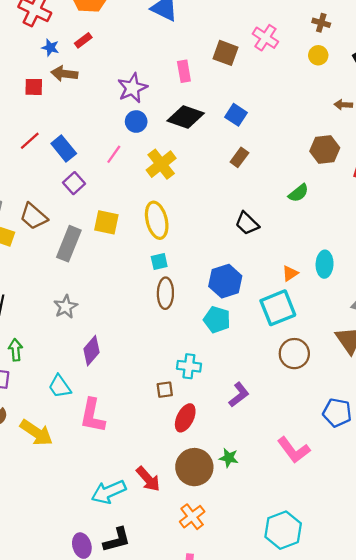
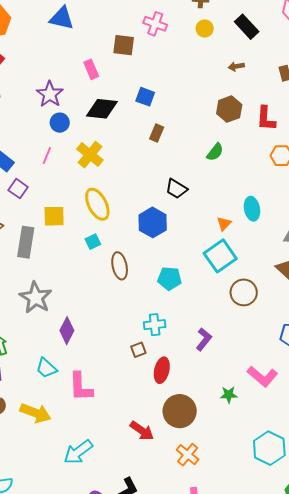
cyan square: (159, 261) -> (93, 242), moved
blue hexagon: (225, 281) -> (153, 222), moved
gray star: (66, 307) -> (36, 298), size x1.5
green star: (229, 458) -> (229, 395), moved
cyan arrow: (109, 492) -> (78, 452), moved

